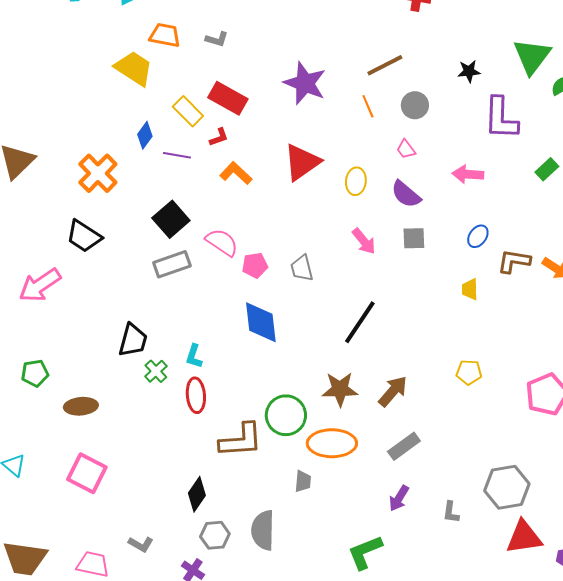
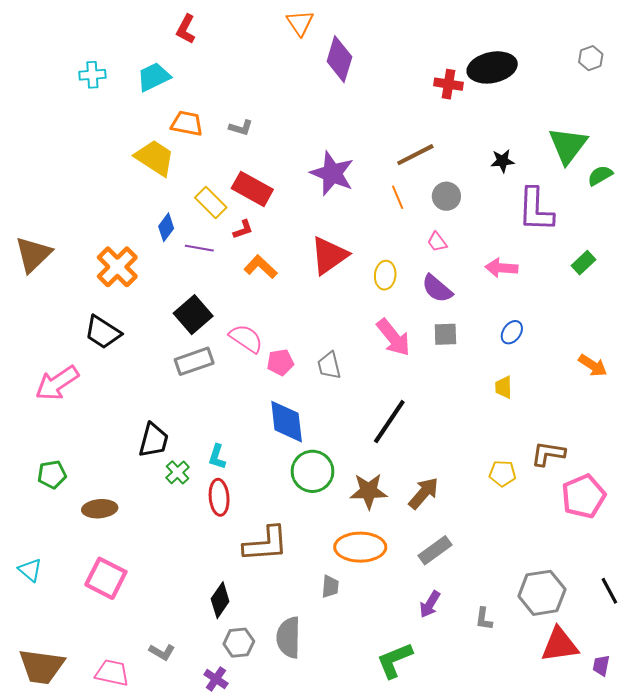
pink arrow: (364, 241) -> (393, 337), size x1.4
brown L-shape: (514, 261) -> (548, 454), moved
green circle: (286, 415) -> (312, 471), moved

